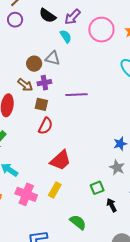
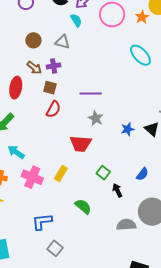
brown circle: (34, 64) -> (33, 40), moved
purple line: (76, 95) -> (91, 94), moved
red trapezoid: (60, 160) -> (81, 144), moved, turned 45
gray star: (117, 168) -> (96, 118), moved
green square: (97, 188) -> (103, 173), turned -32

